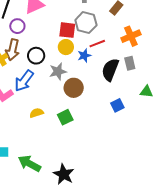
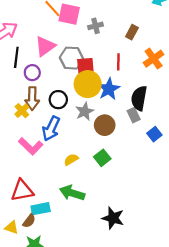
gray hexagon: (86, 23) -> (71, 58), moved
red line: (97, 44) -> (118, 62), moved, turned -56
yellow circle: (66, 47) -> (88, 84), size x1.6
blue star: (84, 56) -> (109, 89), size x1.5
gray rectangle: (130, 63) -> (134, 115), moved
green arrow: (29, 163) -> (72, 193), moved

